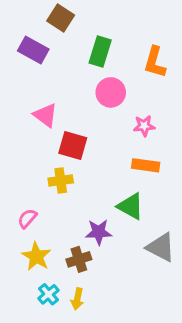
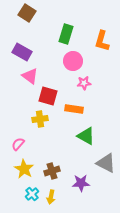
brown square: (61, 18) -> (27, 13), moved
purple rectangle: (33, 50) -> (22, 52), moved
pink star: (144, 126) -> (84, 83), moved
orange rectangle: (146, 165) -> (74, 109), moved
purple star: (99, 232) -> (81, 183), moved

